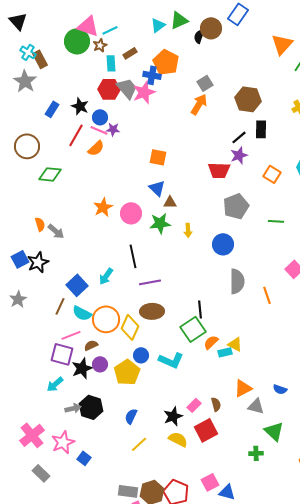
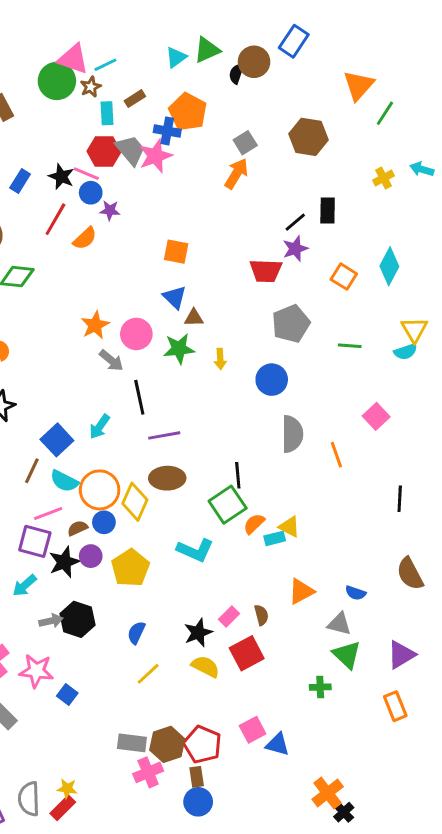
brown hexagon: (248, 99) -> (308, 137), moved
pink line: (99, 130) -> (86, 174), moved
gray arrow: (56, 231) -> (111, 360), moved
blue circle: (141, 355) -> (104, 522), moved
gray triangle: (256, 406) -> (339, 624), moved
pink star: (63, 442) -> (36, 671), turned 30

